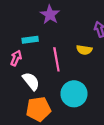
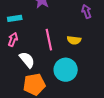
cyan rectangle: (30, 40) -> (15, 18), moved
yellow semicircle: (84, 50) -> (74, 40), moved

